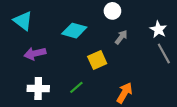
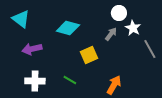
white circle: (112, 11) -> (119, 13), moved
white star: (158, 29) -> (133, 28), moved
green line: (76, 87) -> (70, 80), turned 72

